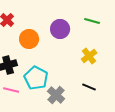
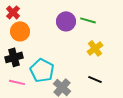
green line: (92, 21) -> (88, 20), moved
orange circle: (29, 39) -> (20, 31), moved

